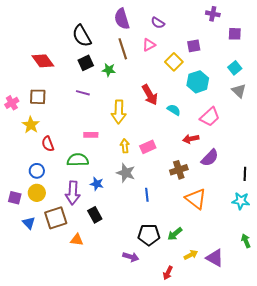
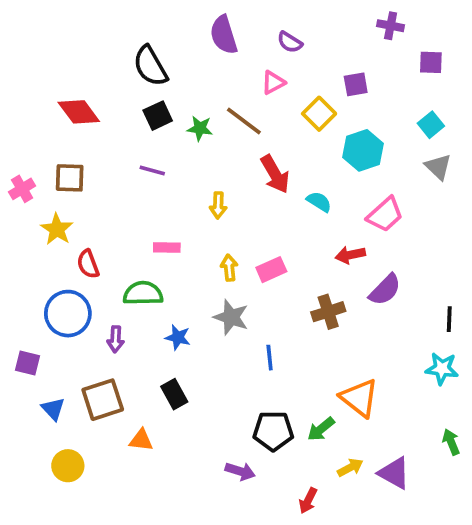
brown line: (123, 49) -> (244, 121), moved, turned -35
yellow arrow: (119, 112) -> (218, 205), size x0.6
blue circle: (37, 171) -> (68, 314), size x1.6
yellow circle: (37, 193) -> (68, 466), moved
purple arrow: (73, 193) -> (116, 339), moved, size x0.6
orange triangle: (196, 199) -> (359, 398), moved

